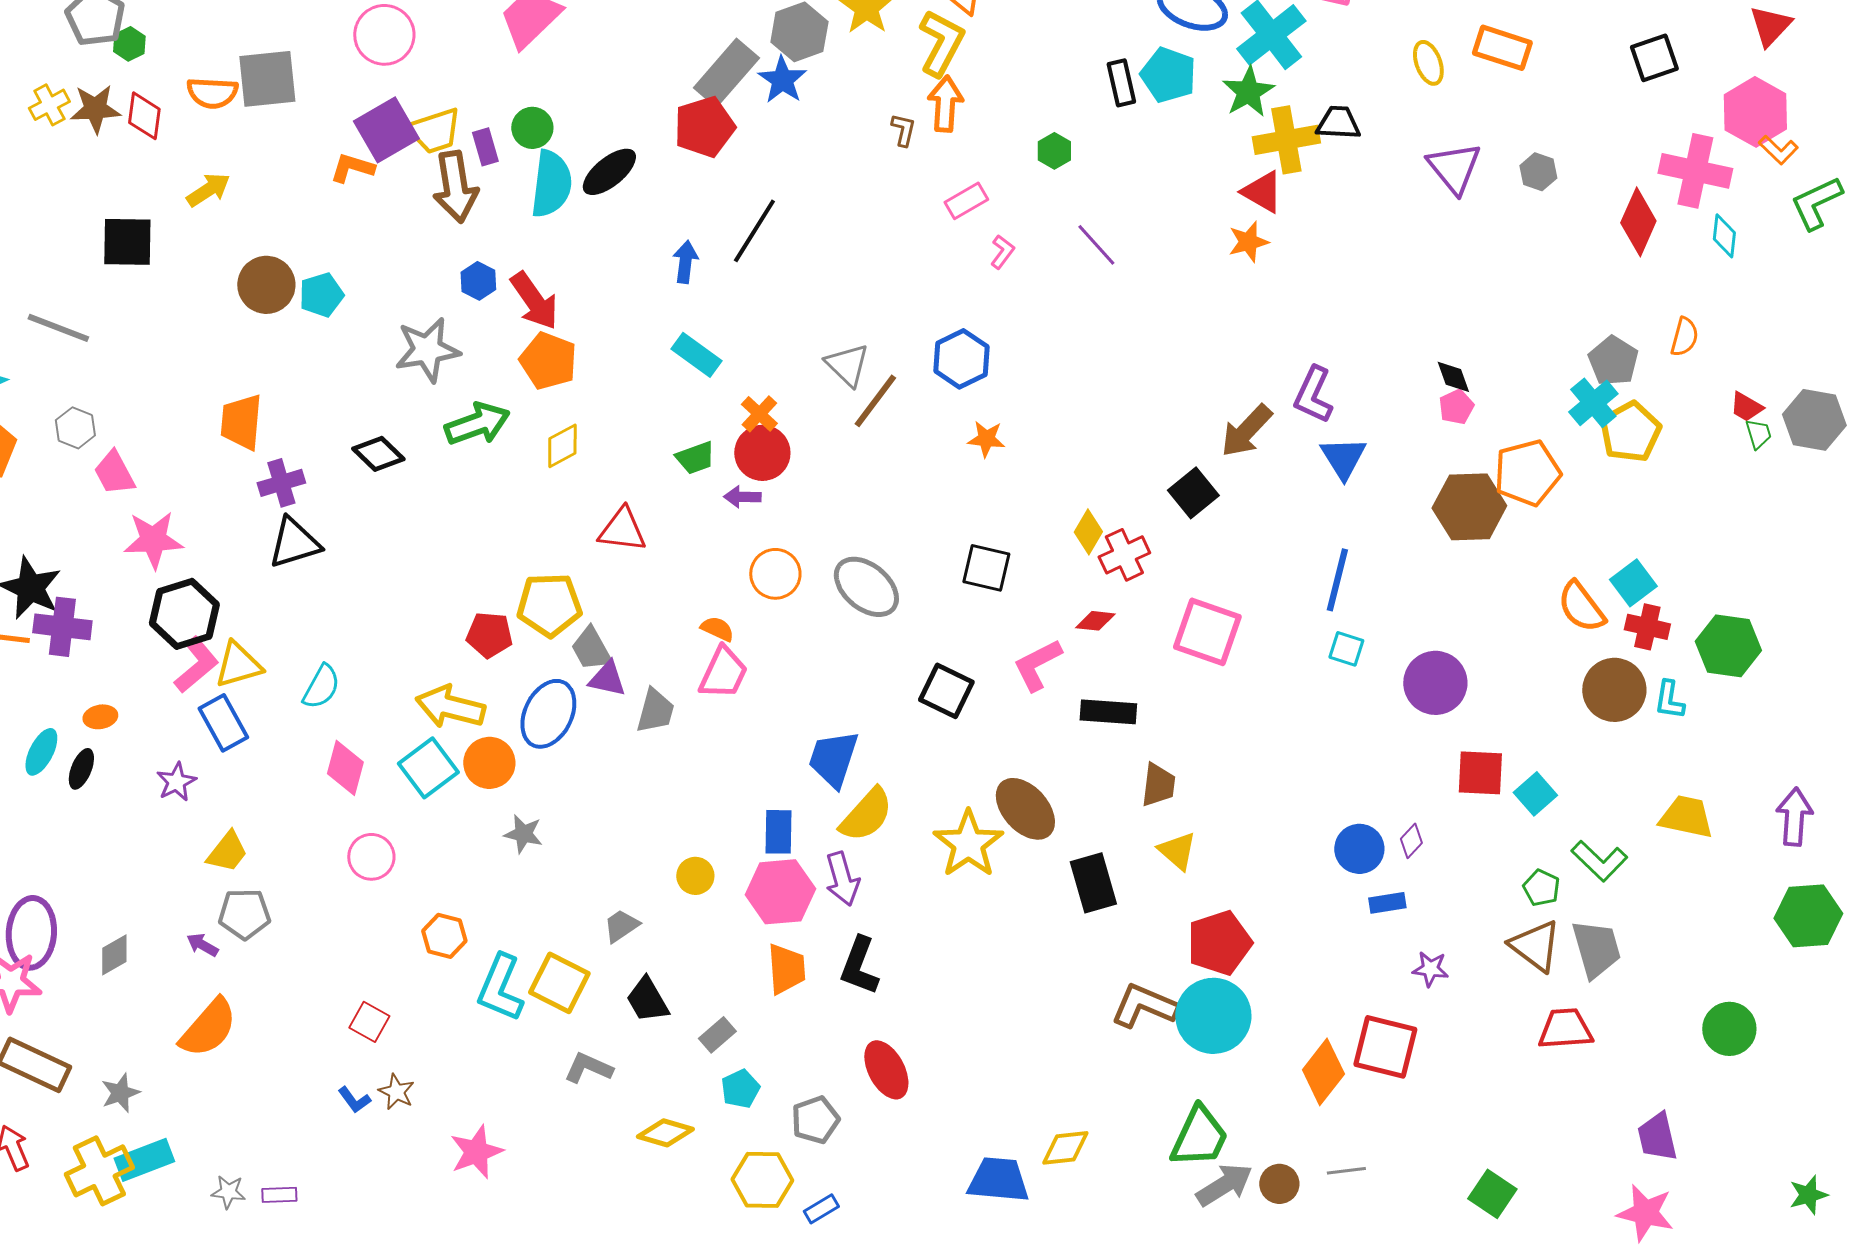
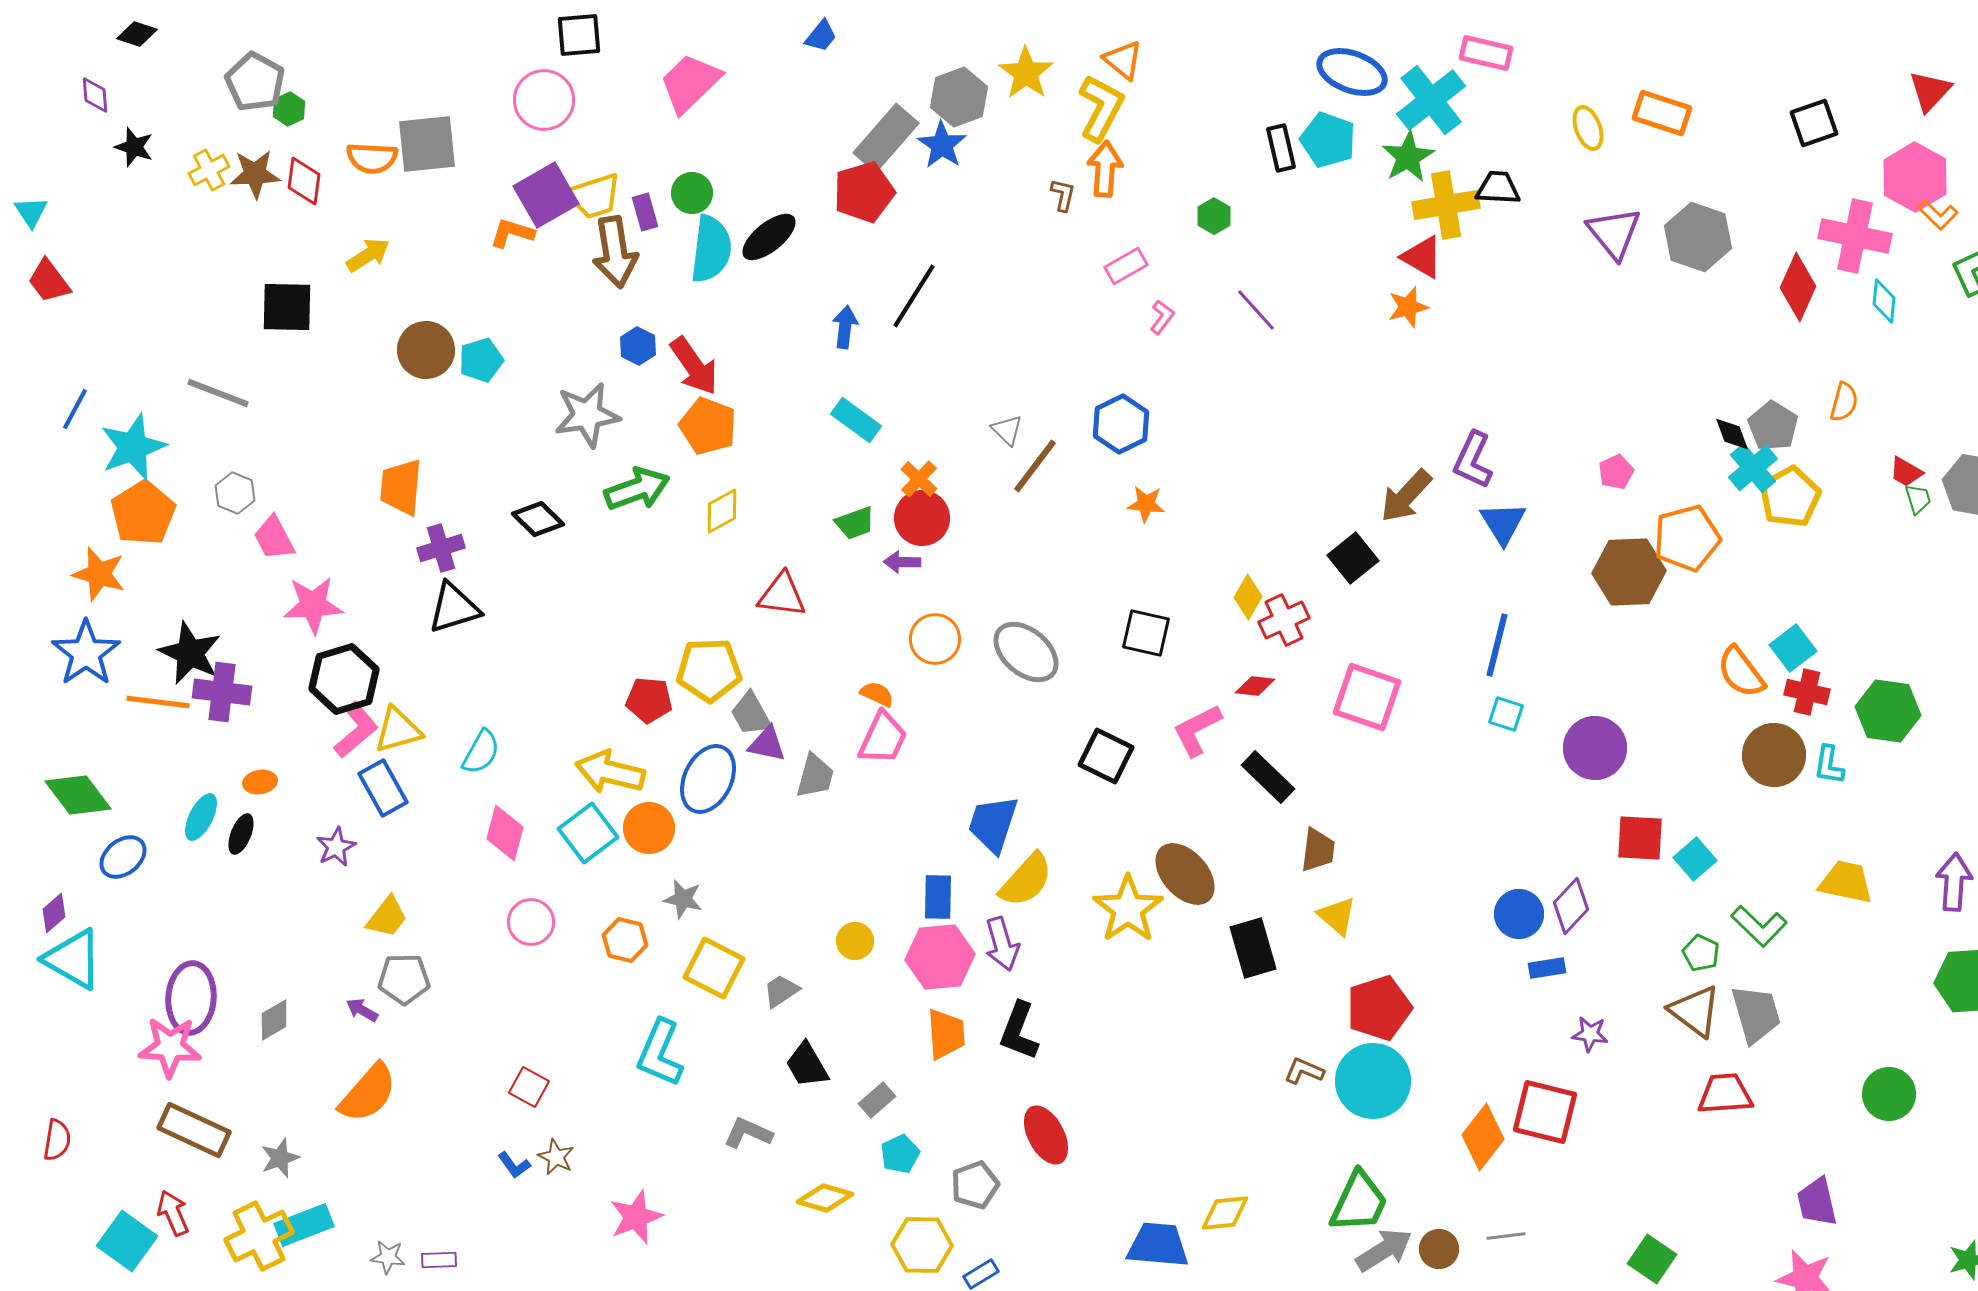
gray hexagon: (1538, 172) -> (1698, 237), size x1.8
gray triangle: (847, 365) -> (1007, 430), size x0.7
black diamond: (1453, 377) -> (1732, 434), moved
black rectangle: (1108, 712) -> (1268, 777), turned 40
purple diamond: (1411, 841) -> (1571, 906), size x1.6
orange hexagon: (444, 936) -> (625, 940), moved
yellow square: (559, 983) -> (714, 968), moved
brown L-shape: (1144, 1006) -> (1304, 1071), size x0.6

